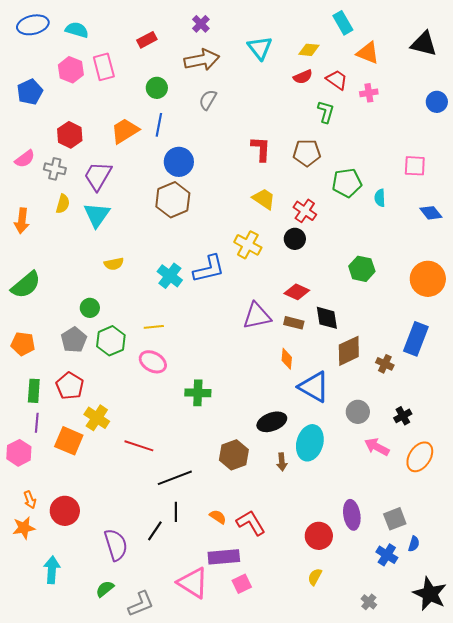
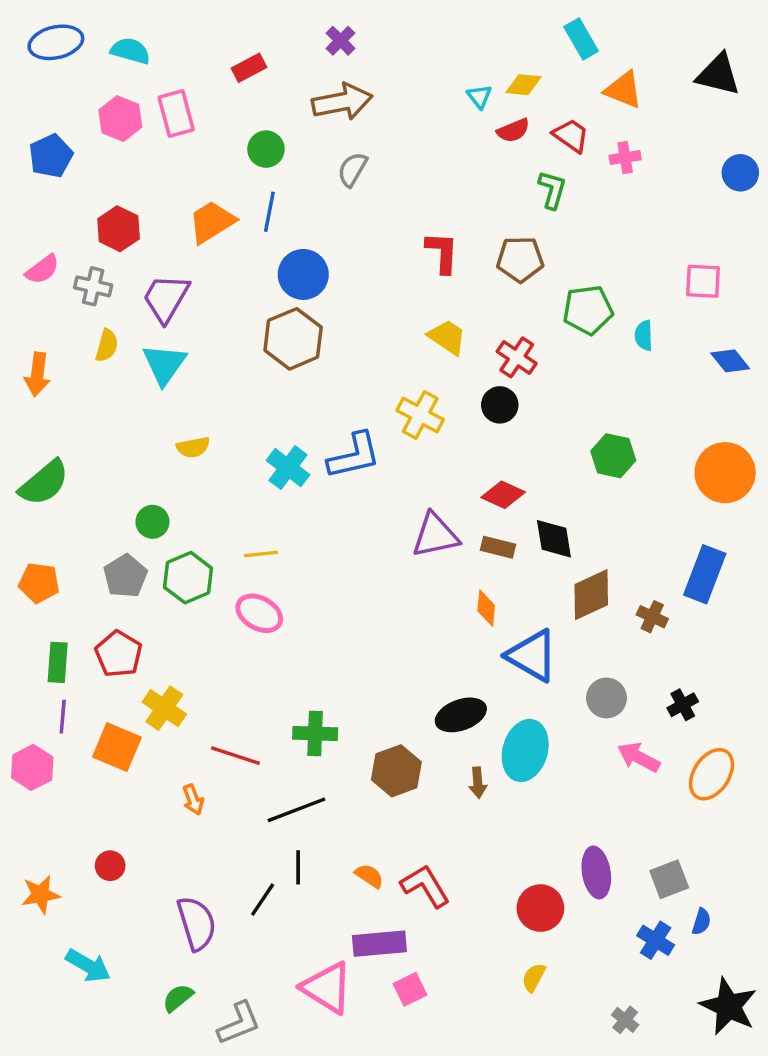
cyan triangle: (260, 48) -> (479, 97), moved, size x0.6
green cross: (198, 393) -> (315, 734), moved
orange arrow: (30, 500) -> (193, 800), moved
red circle: (65, 511) -> (110, 866), size x0.6
cyan arrow: (52, 570) -> (88, 966), turned 116

